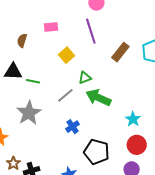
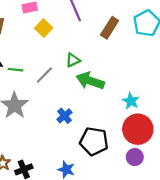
yellow square: (67, 55) -> (44, 28), moved
gray line: (65, 95) -> (44, 75), moved
red circle: (137, 145) -> (138, 129), size x1.4

